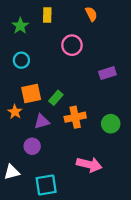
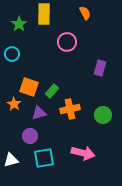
yellow rectangle: (47, 15) -> (44, 14), size x1.5
cyan circle: (21, 60) -> (12, 54), moved
purple rectangle: (107, 73) -> (100, 68), turned -56
orange square: (31, 94) -> (29, 87), turned 30
cyan square: (46, 185) -> (44, 158), moved

